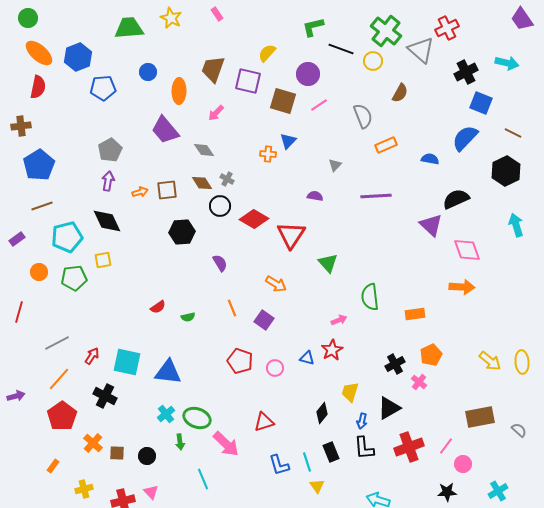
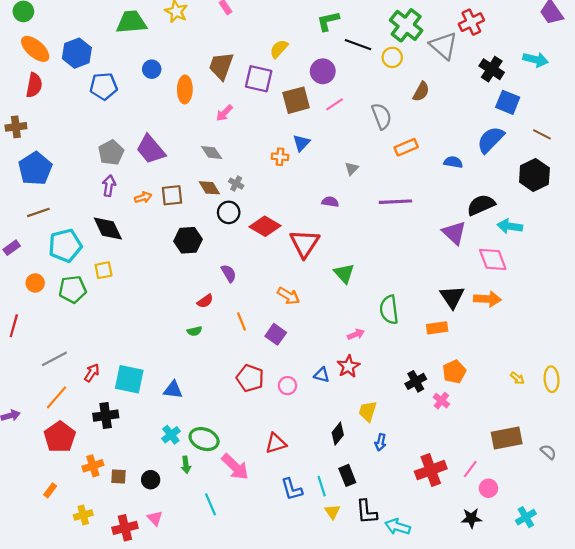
black cross: (466, 72) -> (492, 69), turned -30
brown square: (283, 101) -> (296, 100), turned -32
purple trapezoid: (165, 130) -> (151, 149), moved
cyan arrow: (516, 225) -> (510, 226), moved, turned -65
red semicircle: (158, 307) -> (205, 301), moved
yellow arrow: (490, 361) -> (517, 378), size x0.6
blue triangle: (168, 372) -> (173, 390), size x0.7
black cross: (105, 396) -> (106, 416), turned -35
black triangle: (389, 408) -> (452, 297), moved, turned -35
orange cross: (93, 443) -> (93, 466), turned 30
black L-shape: (364, 448) -> (367, 512), moved

